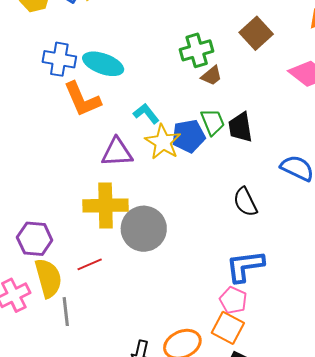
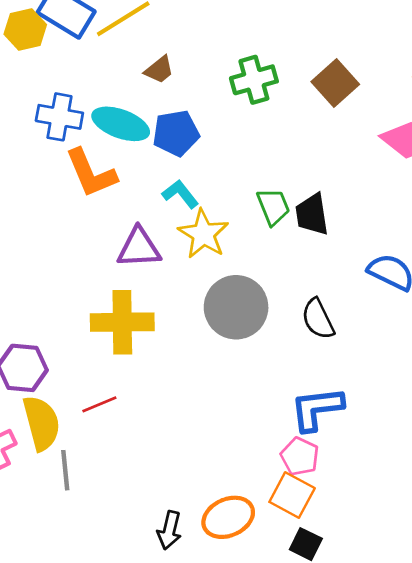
green cross: (197, 50) -> (254, 80), moved
brown trapezoid: (212, 76) -> (159, 70), moved
blue pentagon: (188, 136) -> (176, 133), moved
gray circle: (144, 229) -> (236, 307), moved

